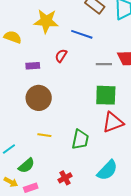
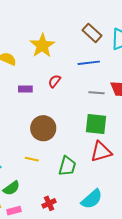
yellow star: (46, 21) -> (42, 46), turned 30
blue line: (82, 34) -> (89, 63), moved, turned -30
brown circle: (39, 98) -> (43, 128), moved

